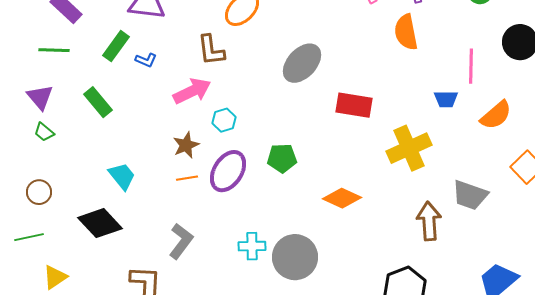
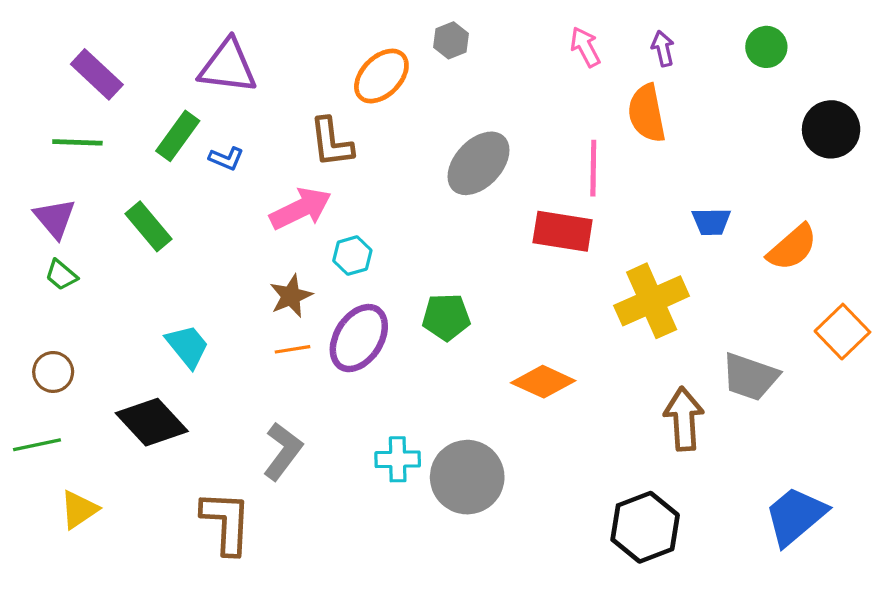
pink line: (471, 66) -> (593, 168), moved

